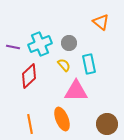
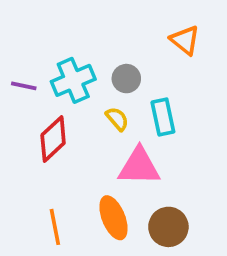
brown circle: (107, 124) -> (168, 227), moved

